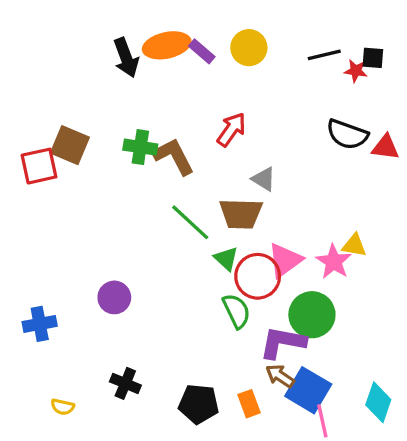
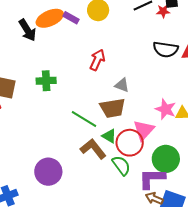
brown L-shape: (174, 156) -> (93, 149), moved
pink star: (334, 262) -> (166, 109), moved
purple circle: (114, 297) -> (48, 172), size x1.4

